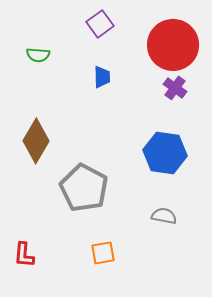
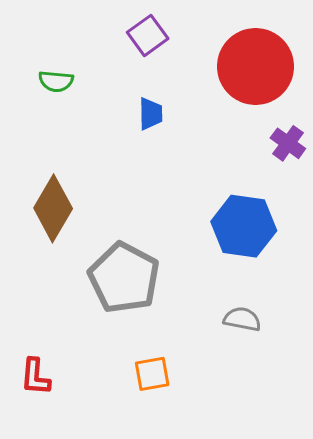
purple cross: (175, 88) -> (288, 143), moved

